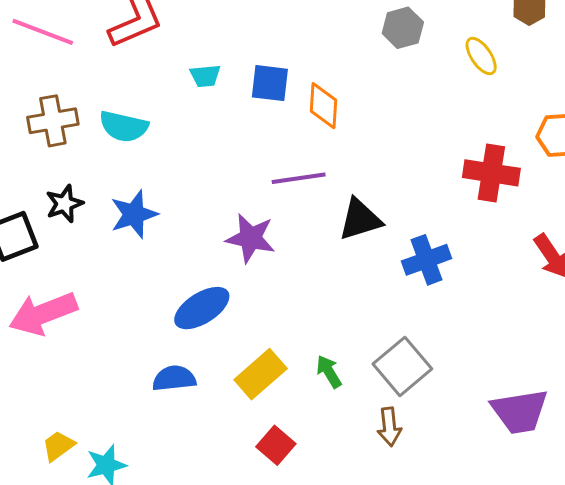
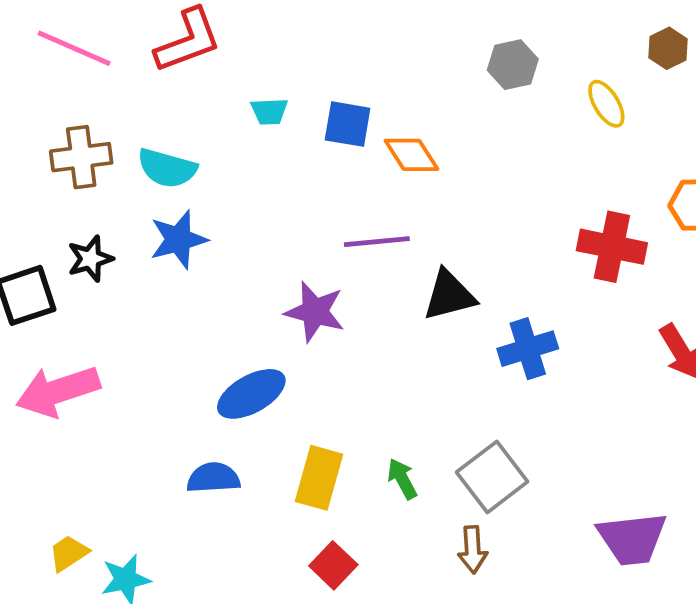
orange diamond: (323, 106) -> (412, 155), turned -39
blue star: (134, 214) -> (178, 239), moved
yellow rectangle: (261, 374) -> (319, 478), turned -36

